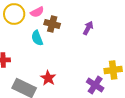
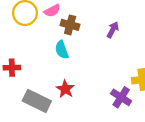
cyan semicircle: (37, 38) -> (62, 50), moved

